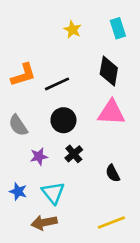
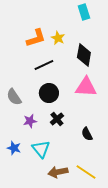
cyan rectangle: (118, 28) -> (84, 12), moved
yellow star: (73, 30) -> (58, 38), moved
orange L-shape: (23, 75) -> (36, 38), moved
brown arrow: (44, 223) -> (58, 172), moved
yellow line: (111, 223) -> (86, 172), turned 55

